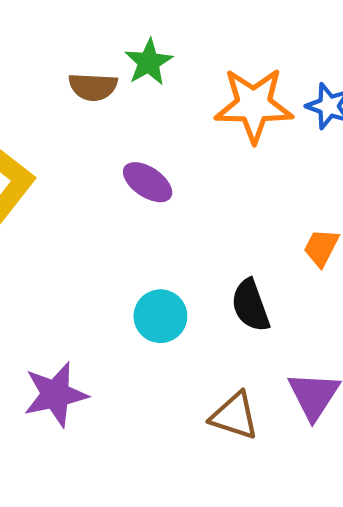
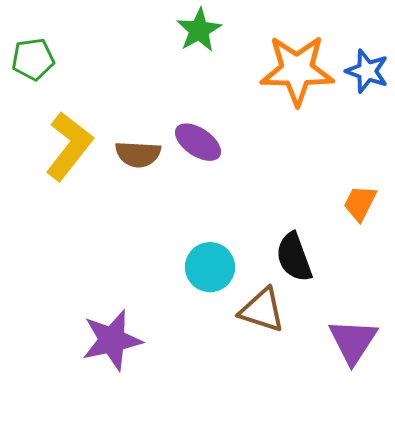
brown semicircle: (93, 87) -> (138, 154), moved
brown triangle: (234, 416) -> (262, 310), moved

